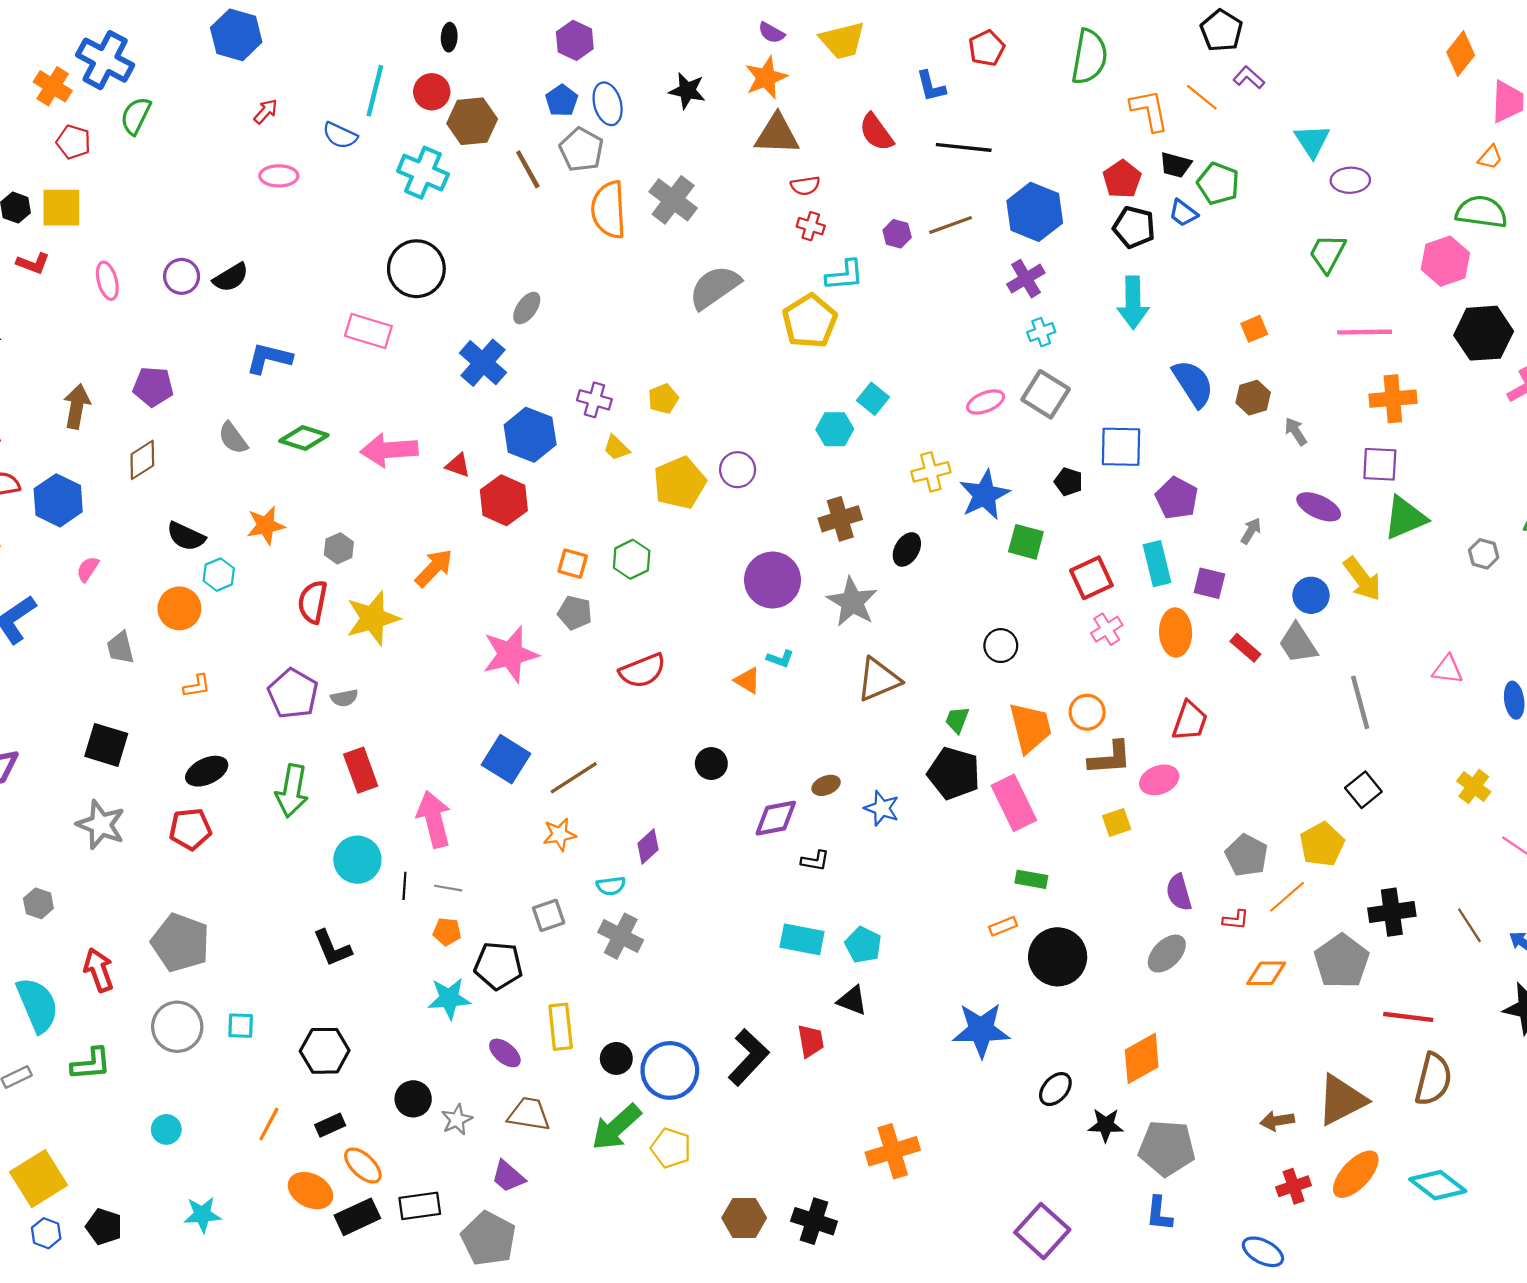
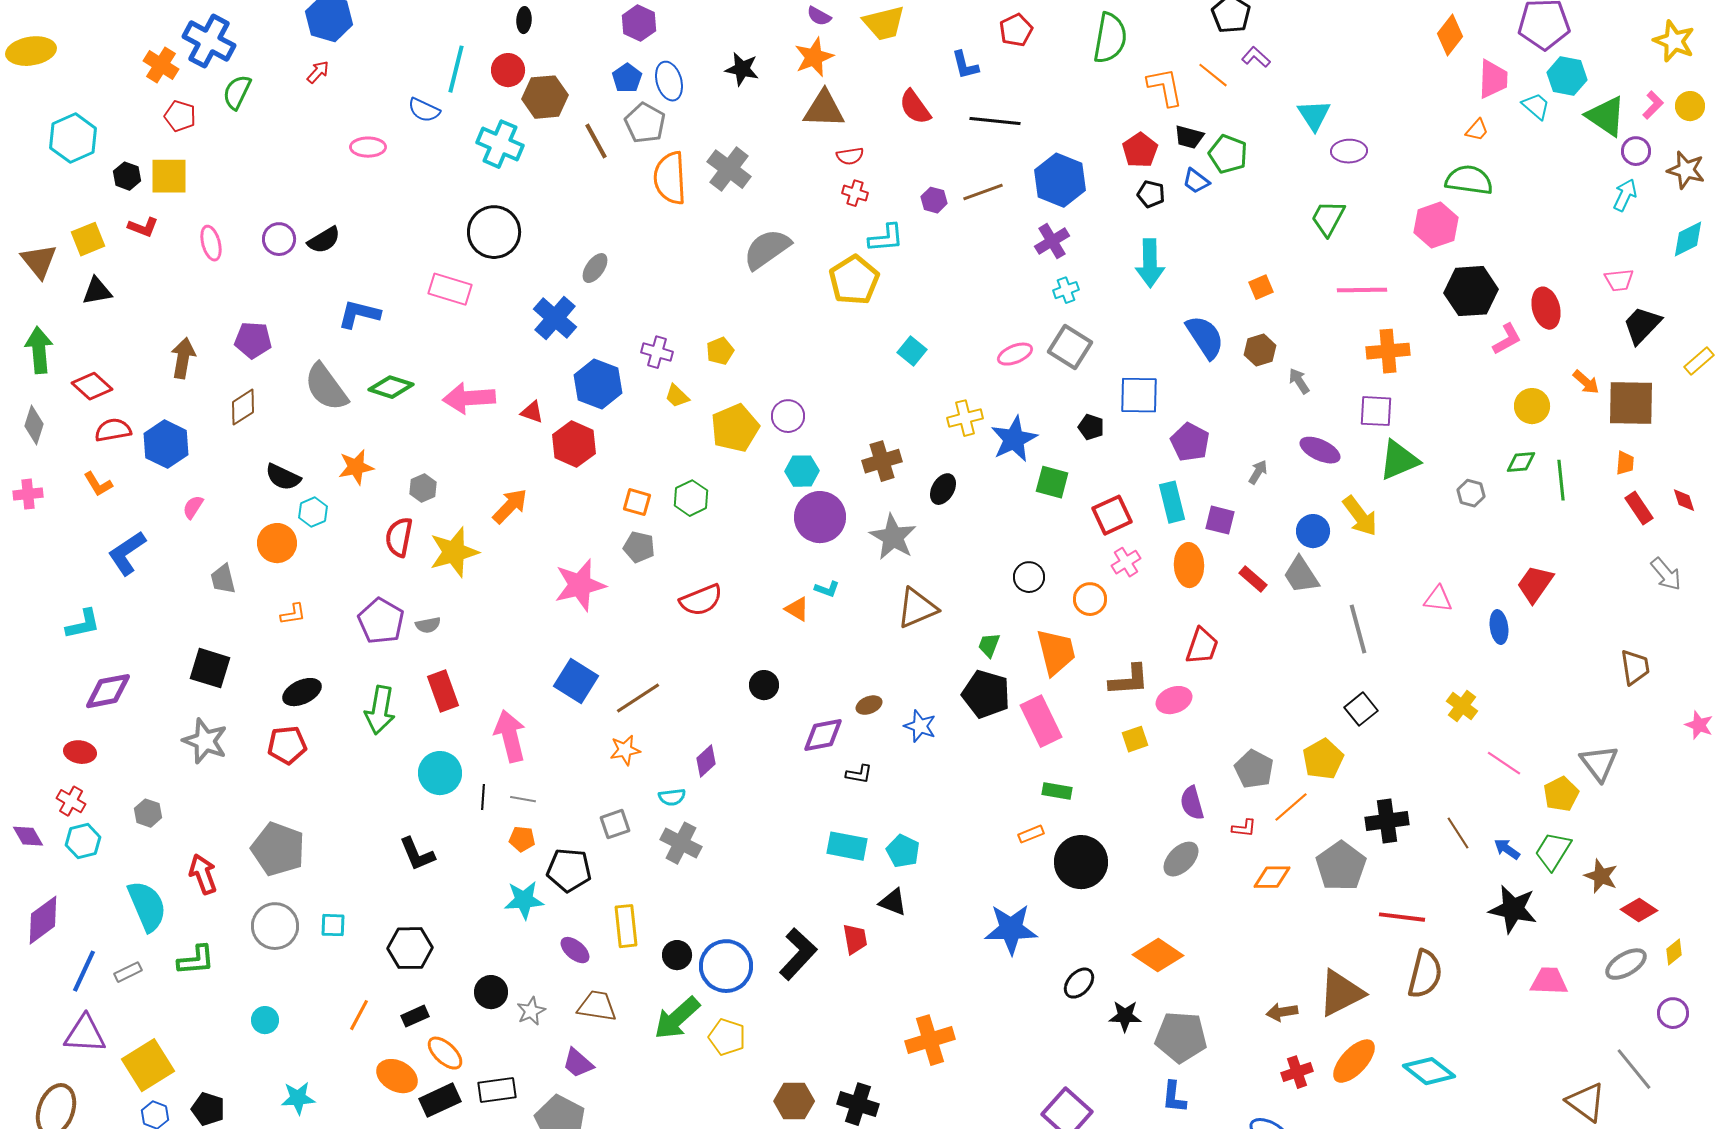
red arrow: (266, 111) -> (318, 72), moved
black pentagon: (1134, 227) -> (1151, 194), size x0.7
cyan hexagon: (835, 429) -> (802, 471), moved
gray semicircle: (233, 438) -> (326, 387), size x1.6
orange circle: (1087, 712) -> (1090, 599), moved
orange diamond: (1142, 1058) -> (1158, 955), turned 63

